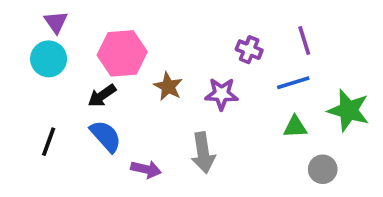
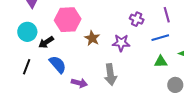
cyan circle: (49, 59) -> (27, 32), moved
black arrow: (102, 96) -> (46, 42), moved

